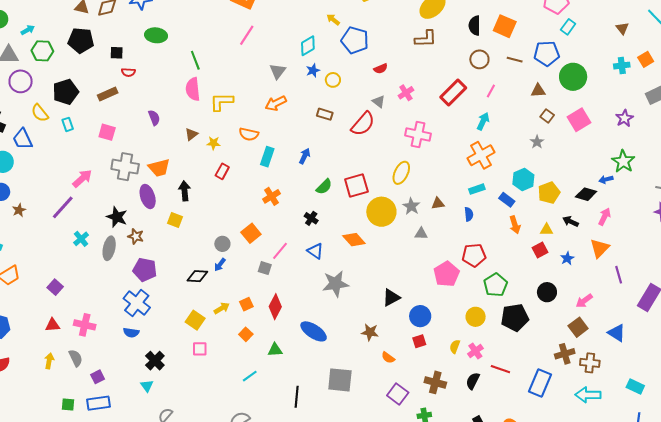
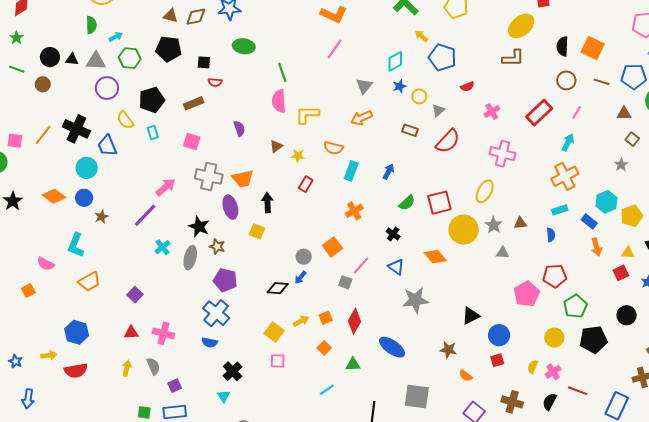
gray triangle: (379, 102) -> (438, 110), moved, turned 40

